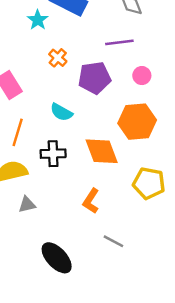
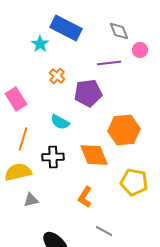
pink circle: (142, 76) -> (140, 50), moved

